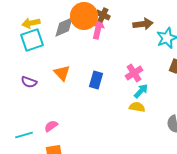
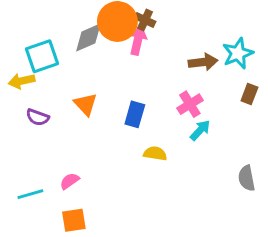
yellow arrow: (31, 23) -> (22, 81), moved
brown arrow: (143, 24) -> (203, 62), moved
yellow semicircle: (137, 107) -> (155, 154), moved

